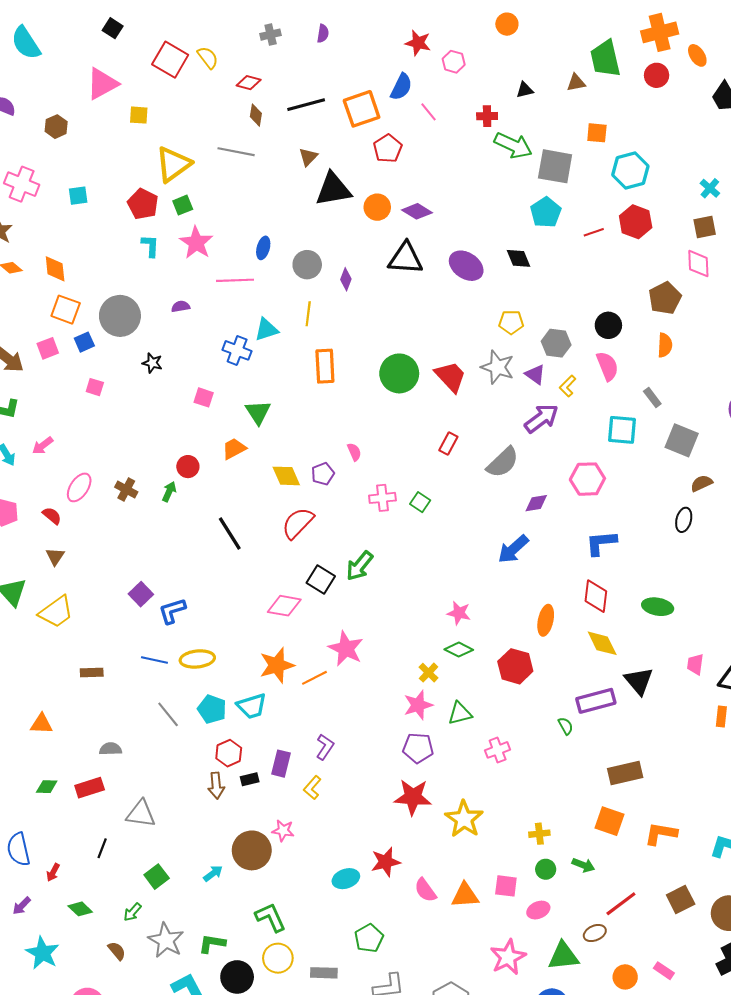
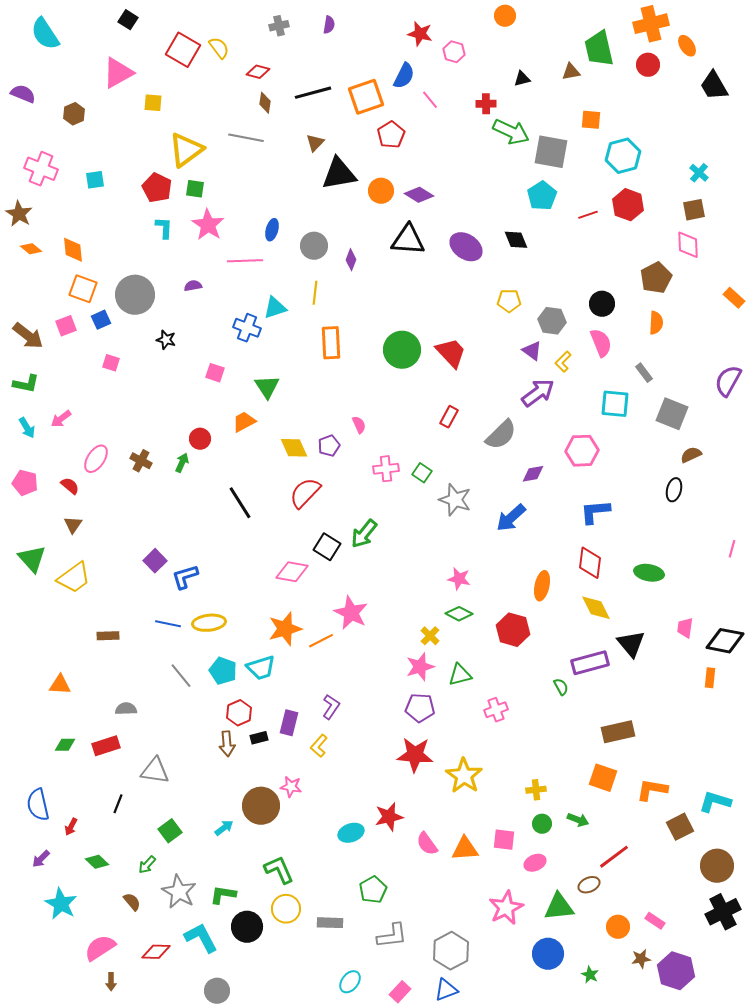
green square: (183, 205) -> (195, 189), turned 30
gray star: (498, 367) -> (455, 500), moved
brown square: (681, 900) -> (680, 827), moved

